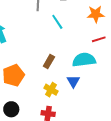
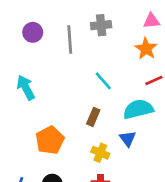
orange star: (96, 14) -> (146, 49), turned -30
cyan line: (57, 22) -> (103, 81), moved

